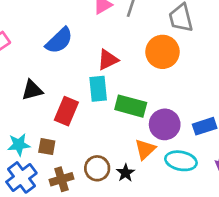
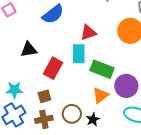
brown square: (47, 147) -> (44, 96), moved, turned -32
orange triangle: (145, 149) -> (100, 95), moved

